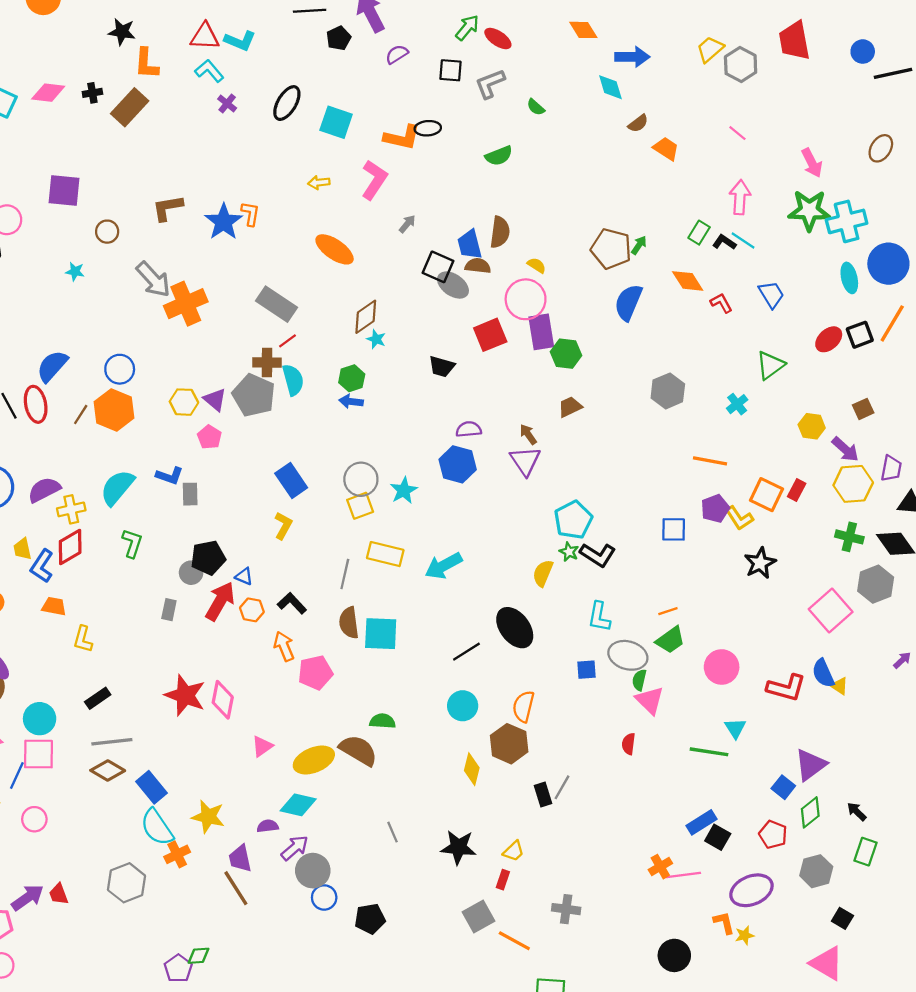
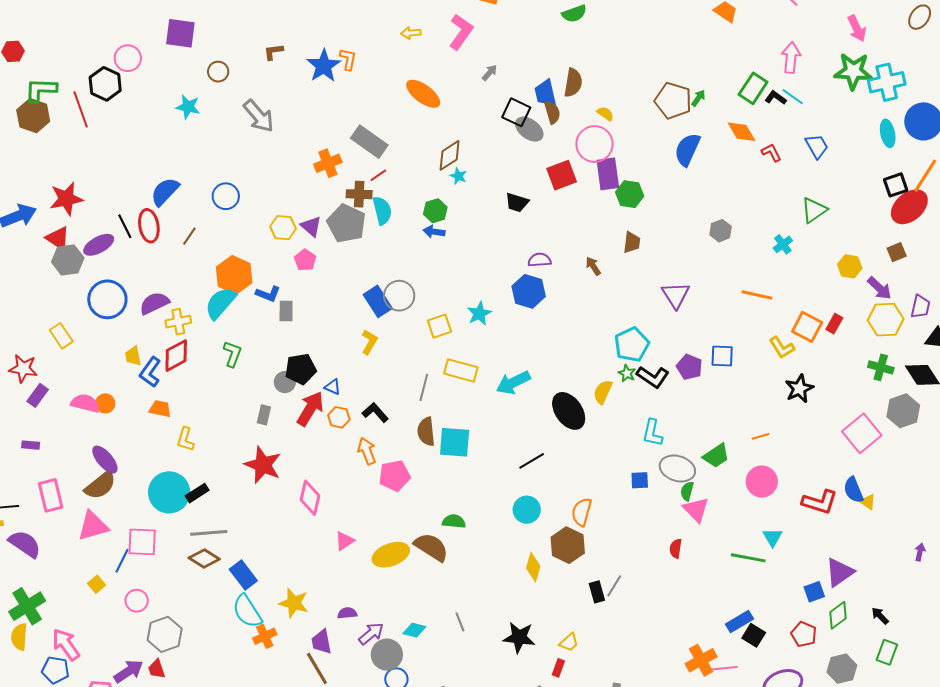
brown L-shape: (168, 208) -> (273, 52), size x0.7
green rectangle: (699, 233) -> (753, 88), size x1.4
brown semicircle: (478, 266) -> (552, 112), turned 65
cyan star: (75, 272) -> (188, 107), size x1.4
orange cross: (186, 304) -> (328, 163), moved, size x0.7
red ellipse: (829, 339) -> (909, 207), moved, size x1.5
gray hexagon: (668, 391) -> (721, 231), size x0.7
brown trapezoid: (570, 407) -> (632, 242), turned 120
orange hexagon: (114, 410) -> (234, 275), moved
purple triangle: (525, 461) -> (676, 295), moved
gray circle: (361, 479) -> (399, 296), moved
purple pentagon: (715, 509) -> (689, 367), moved, turned -30
orange line: (668, 611) -> (760, 436), moved
black ellipse: (515, 628) -> (569, 411), moved
purple arrow: (902, 660) -> (920, 552), moved, turned -36
red star: (185, 695) -> (263, 465), moved
cyan circle: (40, 719) -> (169, 492), moved, size x1.4
blue square: (783, 787) -> (814, 592), turned 30
cyan diamond: (298, 805) -> (414, 630), moved, size x0.7
orange cross: (660, 867) -> (701, 660), size x1.4
gray hexagon: (127, 883) -> (165, 634), moved

